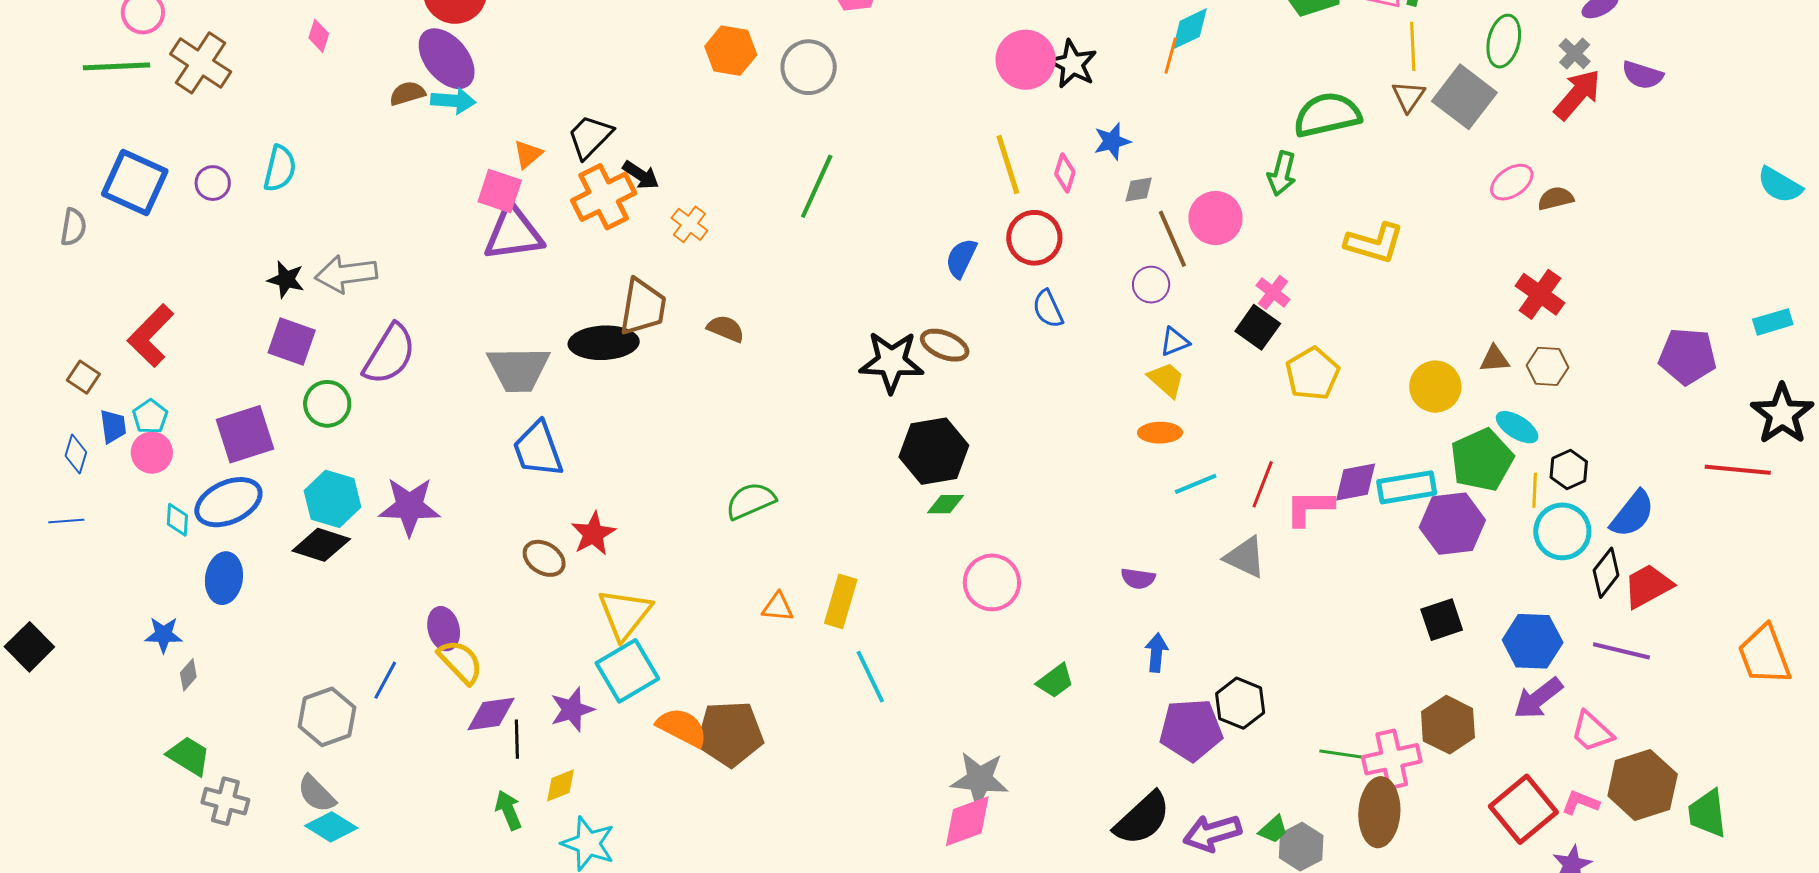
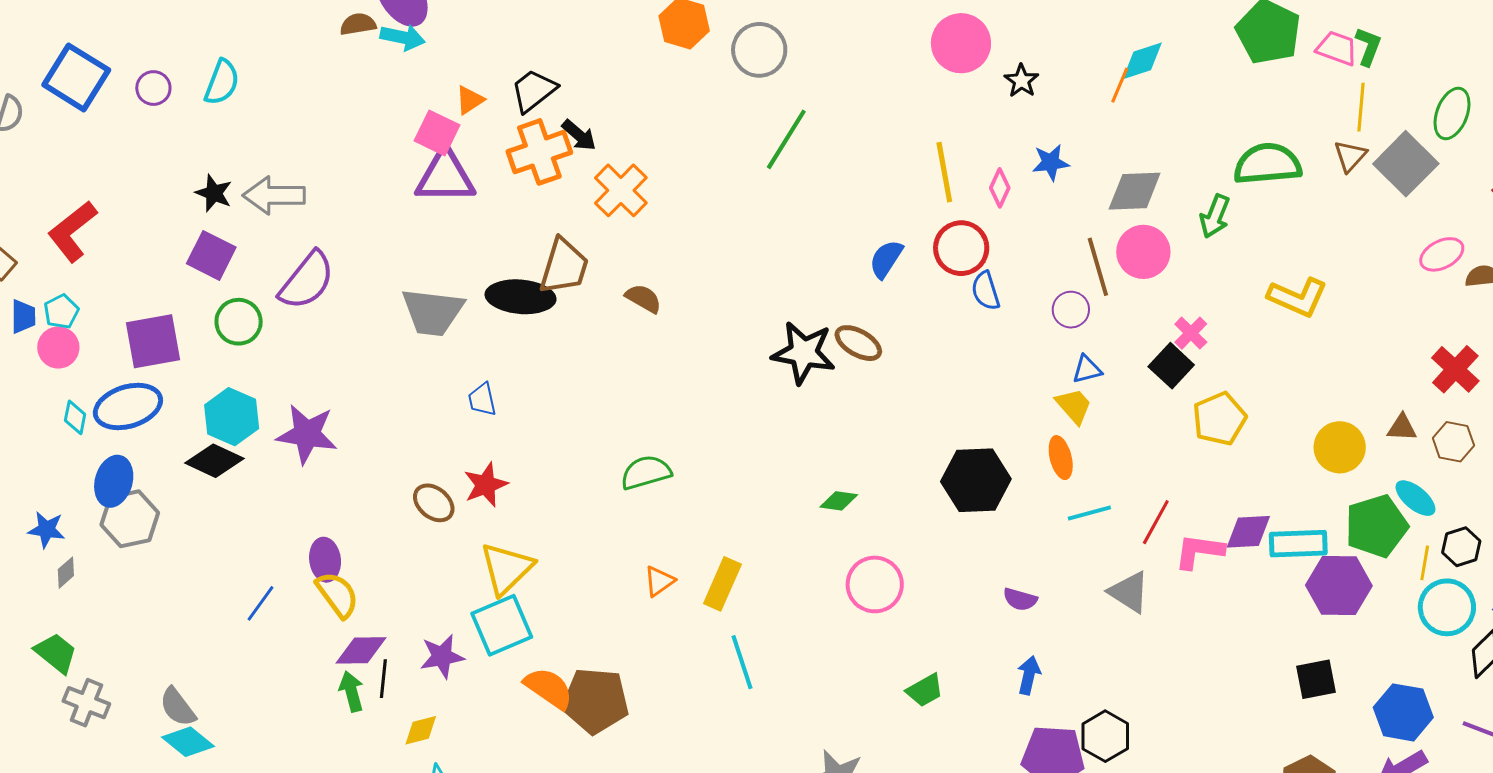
pink circle: (1026, 60) -> (961, 43), moved
black star: (1073, 64) -> (1021, 81), size x0.7
green line: (817, 186) -> (786, 139), moved
gray diamond: (1139, 189) -> (1135, 191), moved, size x1.8
orange cross: (689, 224) -> (621, 190), size x1.5
blue semicircle: (1048, 309) -> (986, 291), moved
orange ellipse: (1160, 433) -> (1061, 458), turned 69
blue trapezoid: (538, 449) -> (482, 400), moved, size x0.6
black hexagon: (934, 451) -> (976, 480), moved
orange triangle: (778, 607) -> (659, 581), turned -48
gray hexagon: (327, 717) -> (130, 519), moved
green arrow: (508, 810) -> (351, 691), moved

